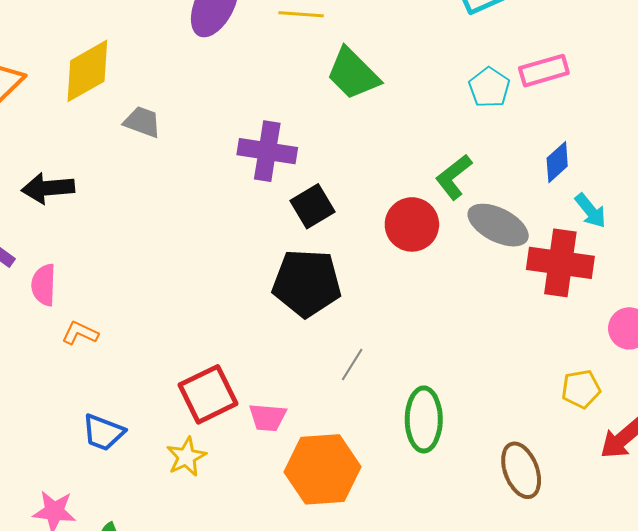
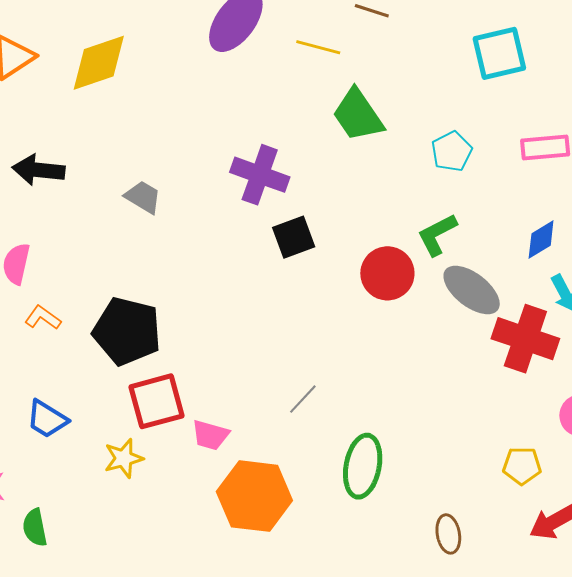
cyan pentagon: (489, 87) -> (452, 151), moved
gray trapezoid: (142, 122) -> (143, 197), moved
black pentagon: (307, 283) -> (127, 331), moved
brown ellipse: (521, 470) -> (448, 534), size x0.7

